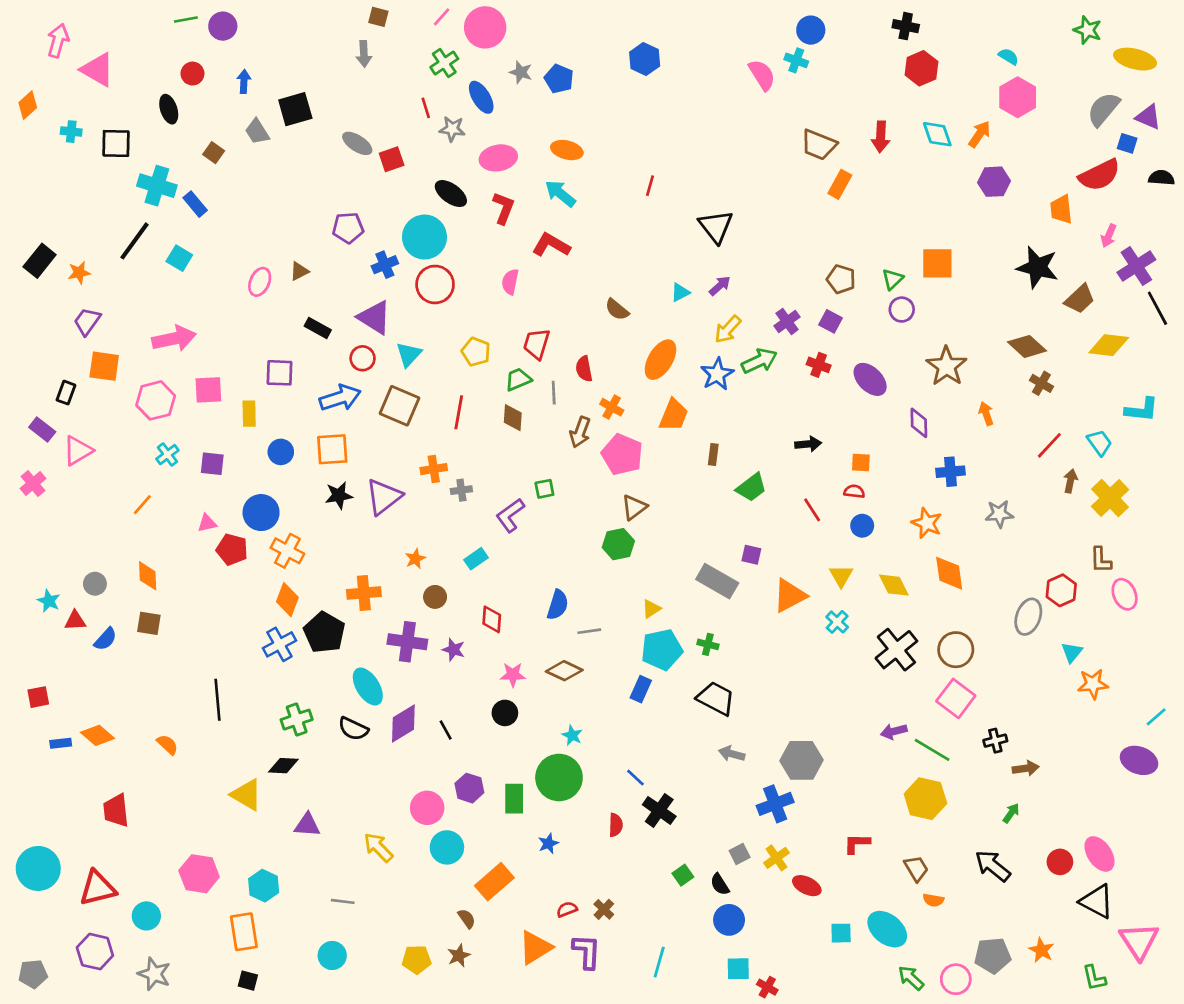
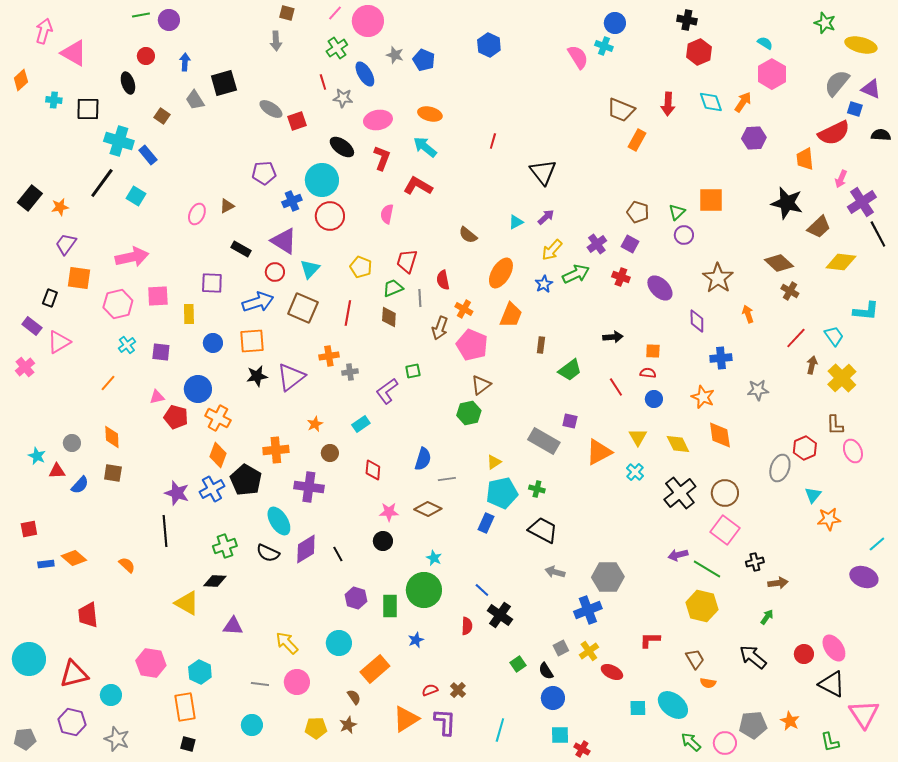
blue star: (717, 374) -> (544, 284), size x0.7
purple star: (453, 650) -> (177, 493), moved, size x1.4
pink circle: (427, 808) -> (297, 682), moved

